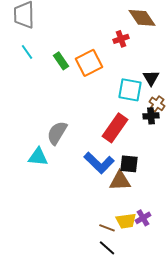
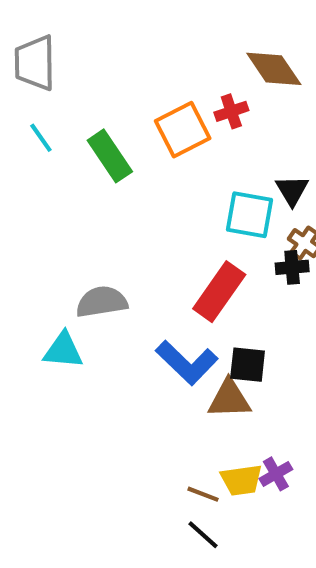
green rectangle: (61, 61) -> (110, 156), size x1.4
orange square: (89, 63) -> (183, 130), moved
gray semicircle: (57, 133) -> (102, 302), turned 50

